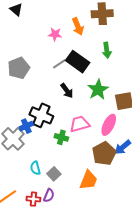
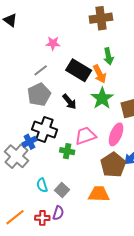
orange arrow: (78, 26) -> (100, 74), moved
gray line: (59, 64) -> (41, 70), moved
gray pentagon: (19, 68) -> (39, 95), moved
orange trapezoid: (88, 180) -> (99, 194), turned -105

